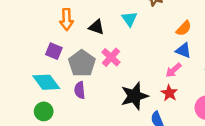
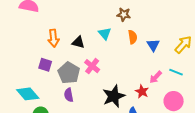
orange semicircle: (184, 28) -> (133, 37), moved, turned -48
blue triangle: (183, 50) -> (153, 45), moved, turned 40
pink arrow: (173, 70) -> (156, 77), moved
cyan diamond: (46, 82) -> (28, 94), moved

